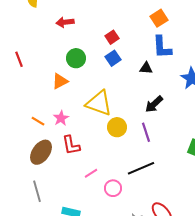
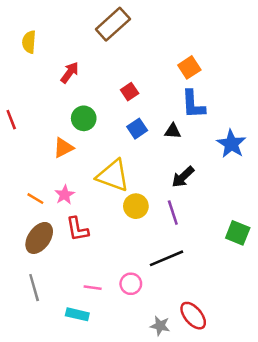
red arrow: (65, 22) -> (70, 73), turned 132
blue square: (113, 58) -> (137, 129), moved
pink line: (91, 173) -> (93, 288), moved, turned 40

